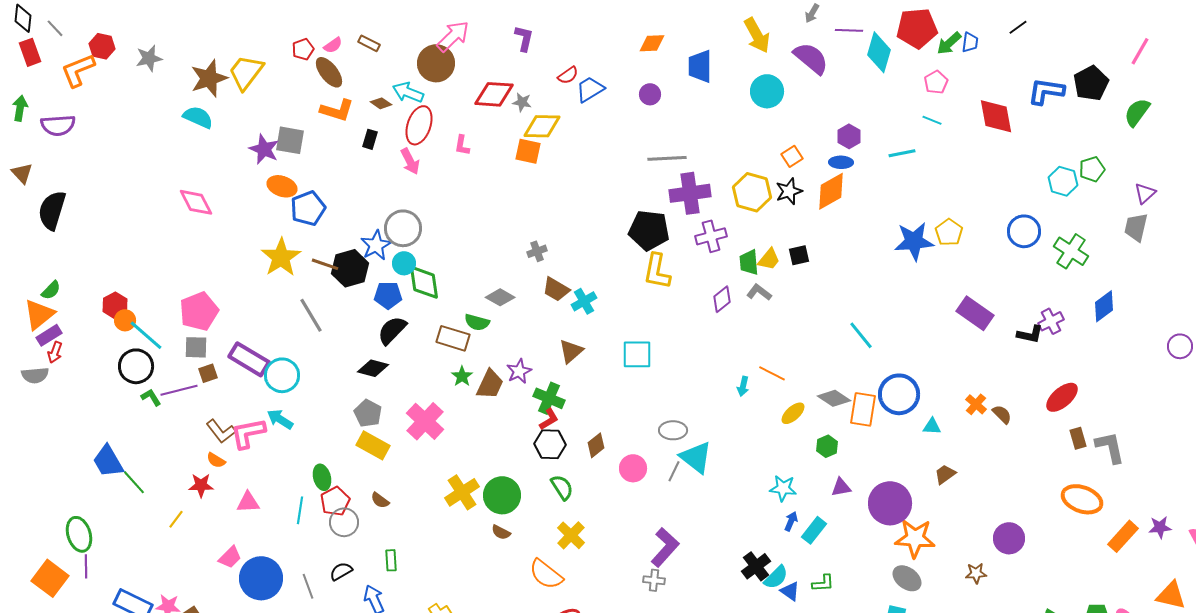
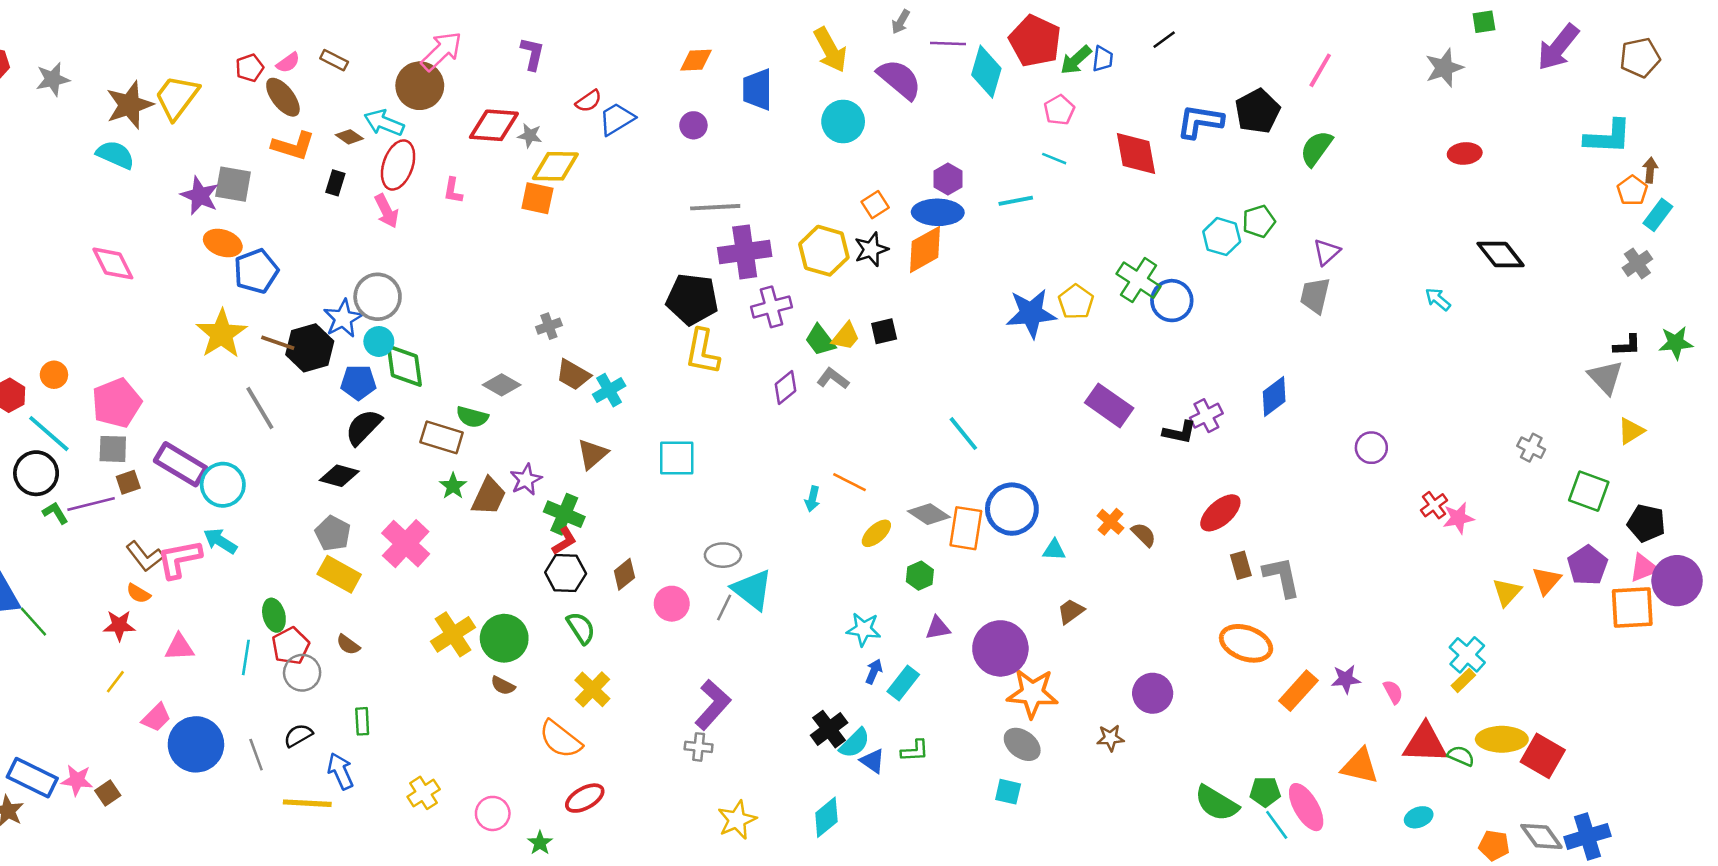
red pentagon: (917, 28) -> (1035, 41), turned 30
blue ellipse: (841, 162) -> (938, 212), size x1.6
green cross: (1071, 251) -> (1139, 280), moved
green trapezoid: (749, 262) -> (820, 340), turned -32
orange circle: (125, 320) -> (54, 375), moved
yellow line: (176, 519) -> (115, 682), moved

